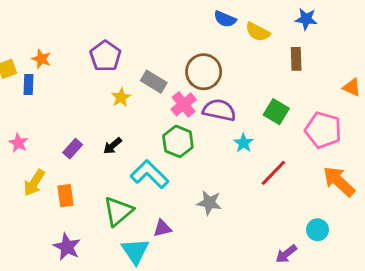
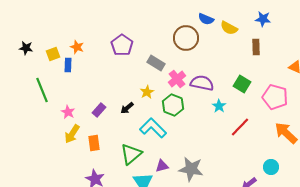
brown circle: (204, 72) -> (186, 38), moved
yellow star: (121, 97) -> (147, 92), moved
pink star: (19, 143) -> (68, 112), moved
gray star: (209, 203) -> (191, 169), moved, size x1.4

